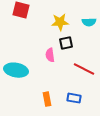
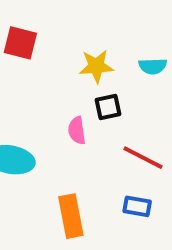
blue rectangle: (74, 98) -> (137, 206), moved
orange rectangle: (47, 99) -> (71, 216), size x1.5

